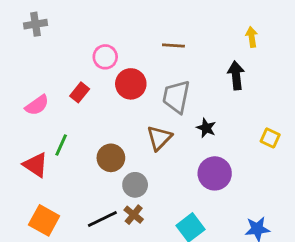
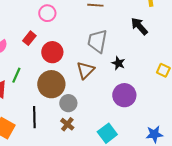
black arrow: (236, 75) -> (139, 26), turned -36
red circle: (131, 84) -> (52, 52), moved
brown circle: (111, 158) -> (51, 84), size x1.4
black line: (102, 219) -> (34, 117), moved, turned -65

